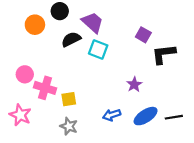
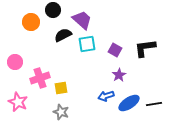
purple square: (143, 35) -> (115, 50), moved
cyan square: (98, 49) -> (87, 44), turned -30
pink circle: (25, 74) -> (15, 62), moved
pink cross: (45, 88) -> (40, 78), turned -36
blue arrow: (112, 115) -> (106, 96), moved

